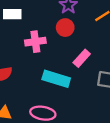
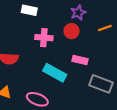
pink rectangle: (82, 58) -> (80, 60), turned 49

